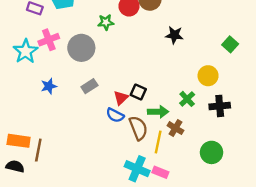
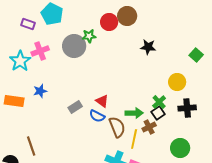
gray circle: (81, 48) -> (74, 46), moved
gray rectangle: (89, 86) -> (75, 107), moved
black square: (138, 92) -> (158, 113), moved, turned 32
red triangle: (121, 98) -> (102, 101), turned -40
brown cross: (175, 128) -> (149, 127), turned 32
orange rectangle: (19, 141) -> (14, 101), moved
brown line: (38, 150) -> (31, 146), turned -30

